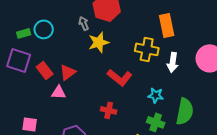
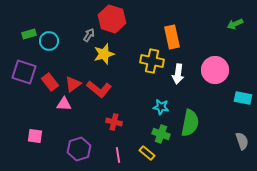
gray arrow: (84, 23) -> (89, 35), turned 56
green rectangle: (24, 33) -> (29, 34), moved
red L-shape: (120, 77) -> (99, 89), moved

